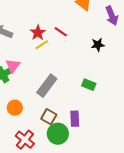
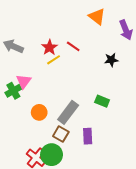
gray rectangle: (47, 86) -> (68, 112), moved
orange circle: (15, 108) -> (39, 112), moved
green circle: (58, 134) -> (52, 155), moved

